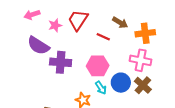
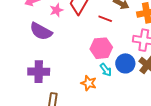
purple cross: (61, 62) -> (39, 72), moved

